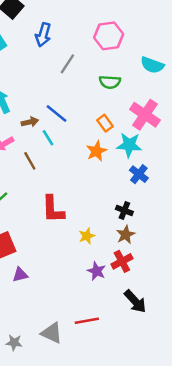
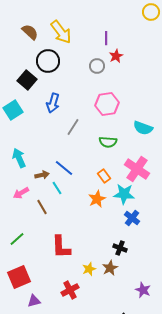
brown star: (126, 235) -> (110, 268), moved
red cross: (122, 261) -> (70, 290), moved
purple star: (96, 271) -> (143, 290), moved

